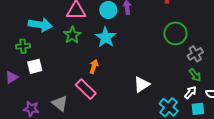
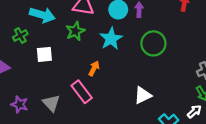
green circle: (175, 33) -> (153, 43), moved
green cross: (23, 46) -> (20, 36), turned -32
white square: (35, 66) -> (44, 54), moved

